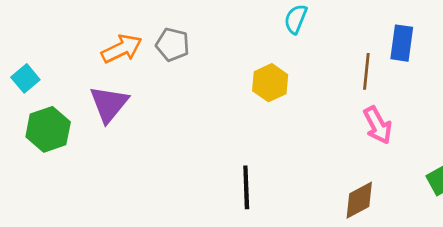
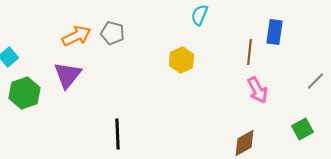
black line: (246, 187) -> (118, 134), moved

